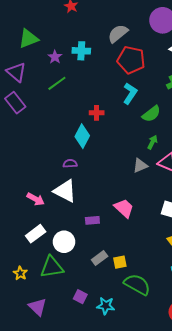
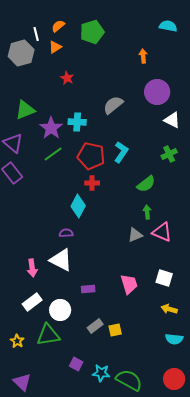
purple star: (55, 57) -> (51, 128), size x1.6
red pentagon: (131, 60) -> (91, 156), moved
cyan L-shape: (130, 93) -> (121, 152), moved
green arrow: (152, 142) -> (147, 212), turned -32
pink arrow: (36, 199) -> (32, 268), turned 54
pink trapezoid: (124, 208) -> (129, 284), moved, turned 30
green semicircle: (137, 284) -> (129, 380), moved
purple triangle: (38, 307) -> (22, 382), moved

